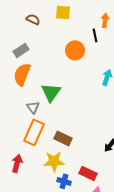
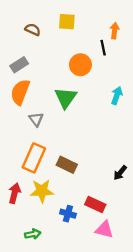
green triangle: (51, 92) -> (66, 98), moved
gray triangle: (33, 107) -> (36, 119), moved
yellow star: (54, 161) -> (42, 191), moved

